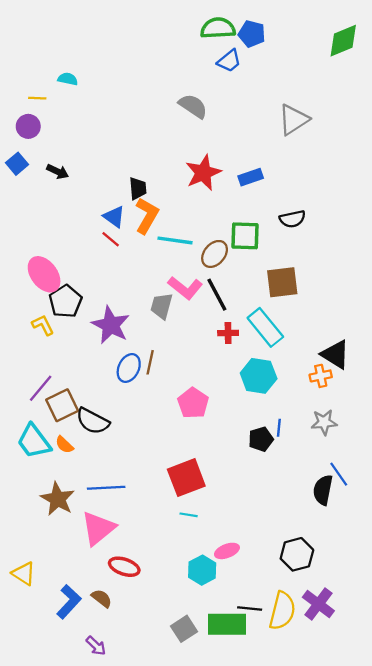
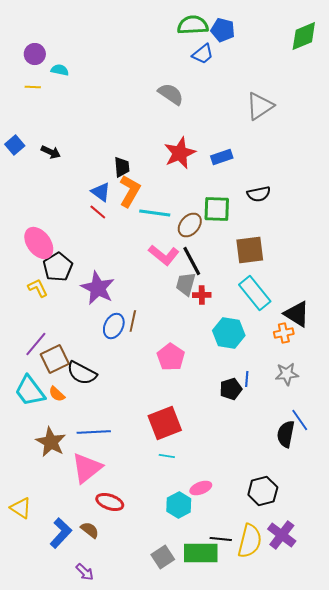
purple circle: (28, 126) -> (35, 54), moved
gray trapezoid: (161, 306) -> (186, 284), moved
cyan rectangle: (265, 327) -> (255, 293), moved

